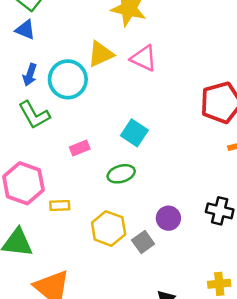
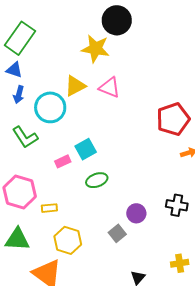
blue arrow: (30, 75) -> (19, 95), moved
cyan square: (134, 133) -> (86, 149), moved, turned 30
yellow hexagon: (109, 228) -> (68, 240), moved

